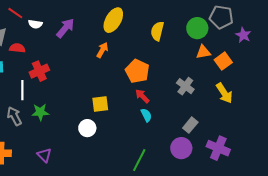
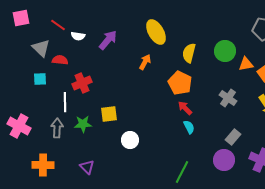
yellow ellipse: (113, 20) -> (156, 32), turned -60
green circle: (197, 28) -> (225, 51), moved
yellow semicircle: (157, 31) -> (189, 53), moved
yellow square: (100, 104) -> (109, 114), moved
gray arrow: (14, 116) -> (57, 128), turned 30

